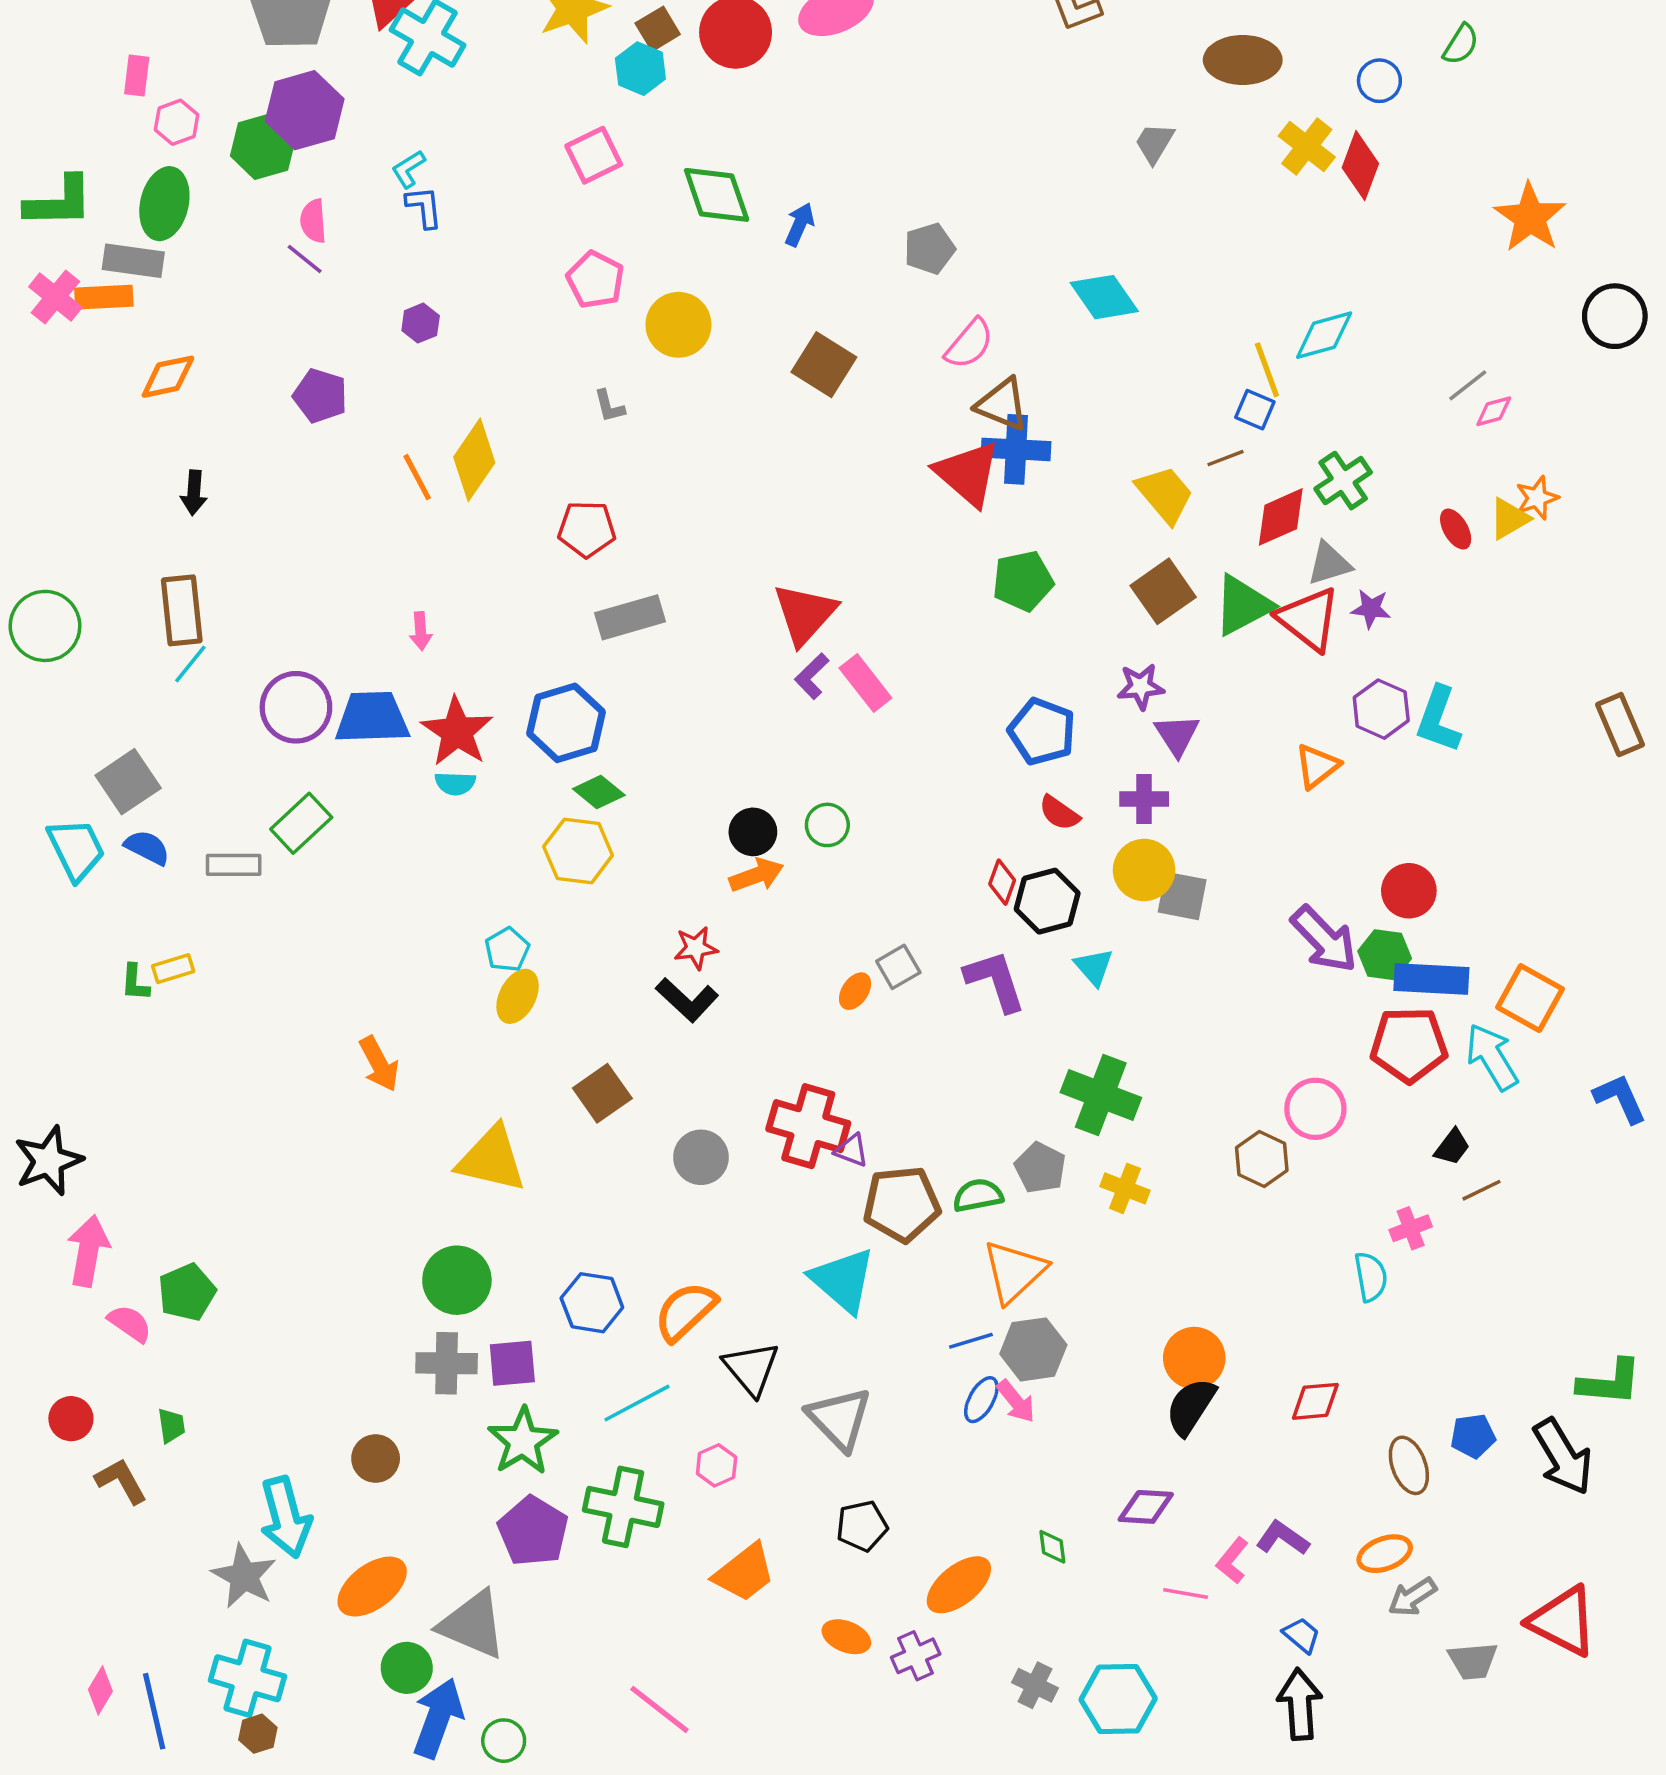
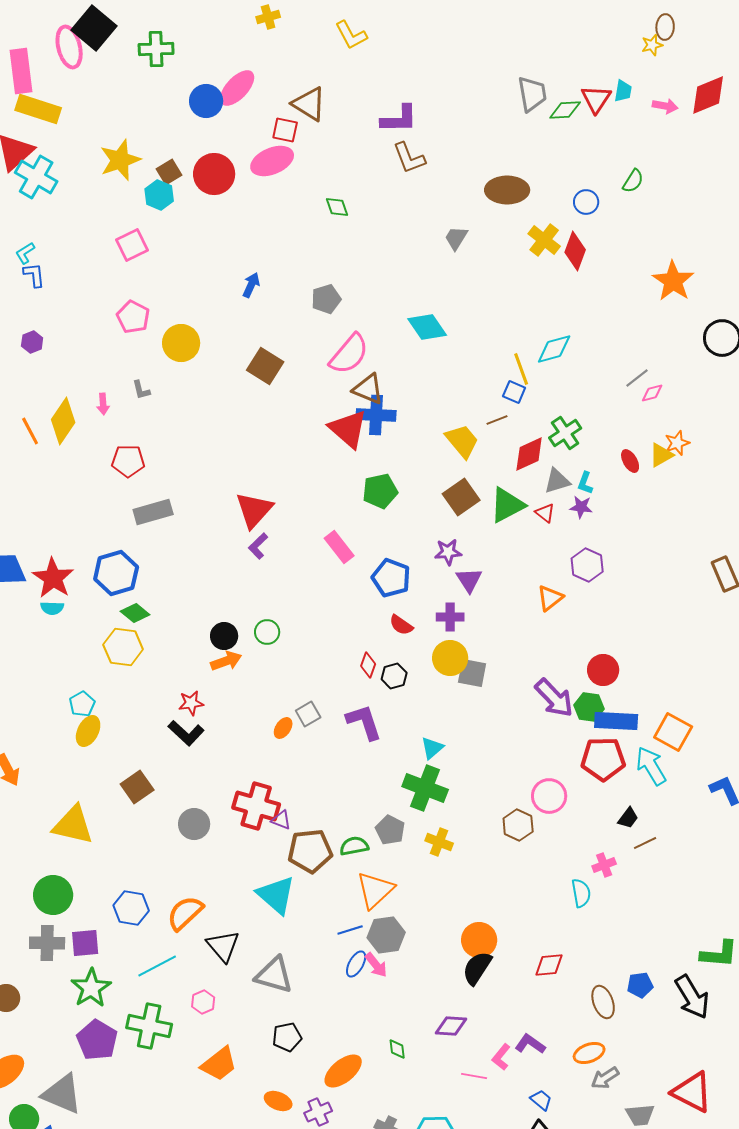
green diamond: (717, 195) -> (337, 207), moved, size x0.6
pink semicircle: (969, 344) -> (349, 354), size x1.4
red triangle: (1308, 619) -> (545, 513), size x0.5
pink arrow: (421, 631) -> (103, 404), moved
pink rectangle: (865, 683) -> (339, 547), moved
cyan L-shape: (1438, 719) -> (585, 483), moved, size x0.6
black hexagon: (1047, 901) -> (394, 676), size x0.7
cyan triangle: (1094, 967) -> (432, 748), moved, turned 30
gray triangle: (839, 1419) -> (274, 975), turned -30

